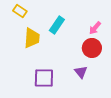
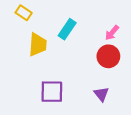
purple triangle: (81, 72) -> (101, 94), moved

